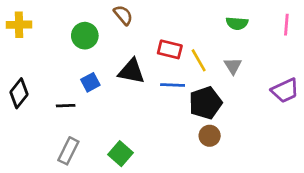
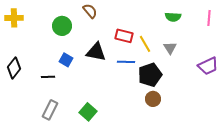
blue square: (90, 82) -> (66, 60), turned -32

